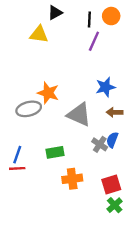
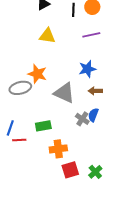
yellow triangle: (39, 34) -> (47, 36), moved
purple line: (94, 41) -> (91, 35), moved, turned 54
red line: (17, 168) -> (19, 140), moved
red square: (111, 184) -> (70, 170), moved

